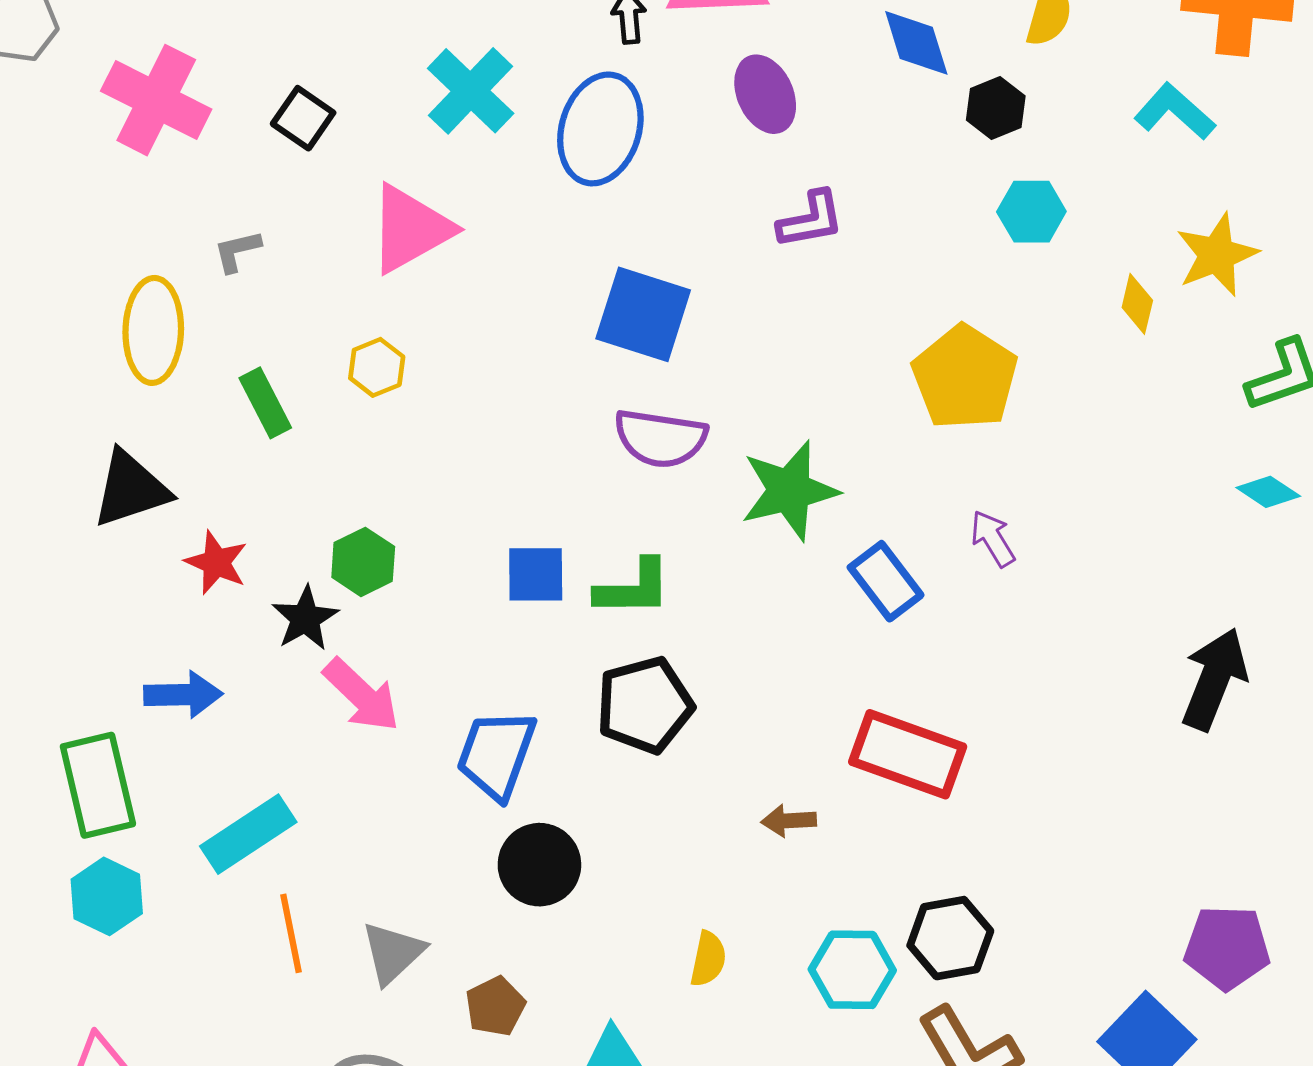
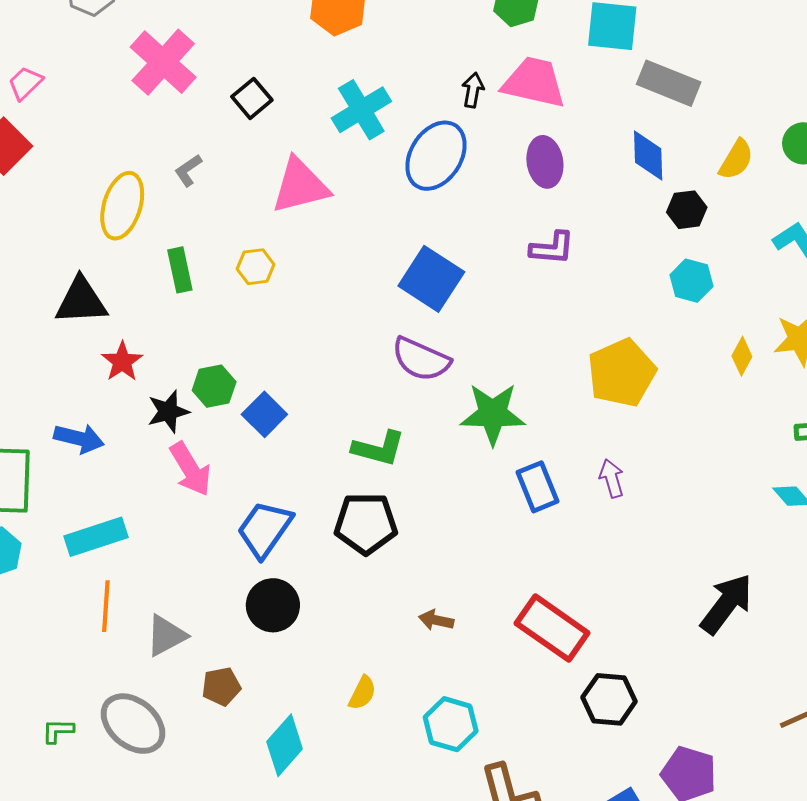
gray L-shape: (237, 251) -> (188, 170), turned -36
blue square: (536, 574) -> (264, 414), moved, turned 30
red rectangle: (908, 754) -> (552, 628), moved
black hexagon: (950, 938) -> (609, 699), moved

